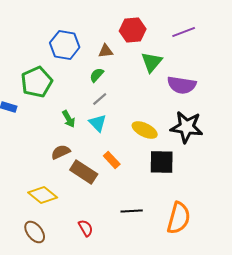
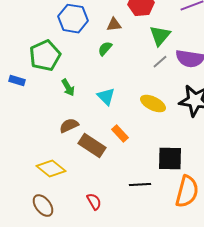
gray line: (100, 99) -> (160, 62), moved
green arrow: (69, 119) -> (68, 88), moved
black square: (162, 162) -> (170, 159), moved

